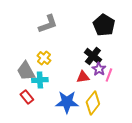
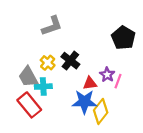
black pentagon: (104, 25) -> (123, 38), moved
black cross: (93, 56) -> (70, 61), moved
red rectangle: (27, 97) -> (29, 105), size x1.6
blue star: (67, 102) -> (84, 102), moved

